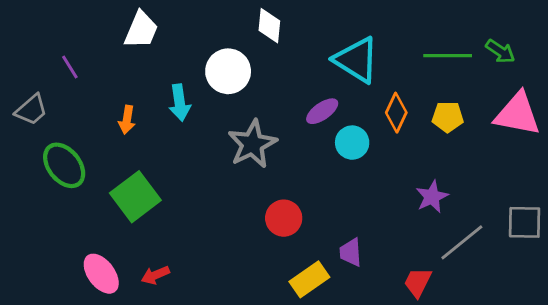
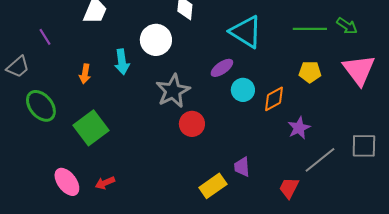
orange diamond: (396, 113) -> (274, 99), moved, turned 36
pink triangle: (517, 114) -> (359, 70), turned 42
red circle: (284, 218) -> (192, 124), moved

